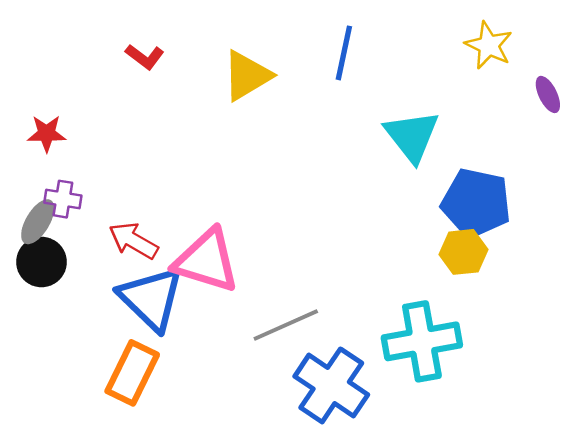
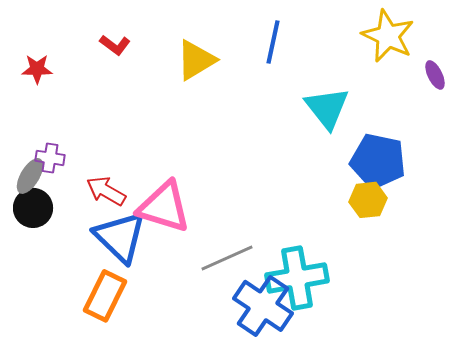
yellow star: (489, 45) -> (388, 36), size x1.4
red star: (47, 134) -> (37, 69), moved
cyan cross: (422, 341) -> (297, 278), moved

